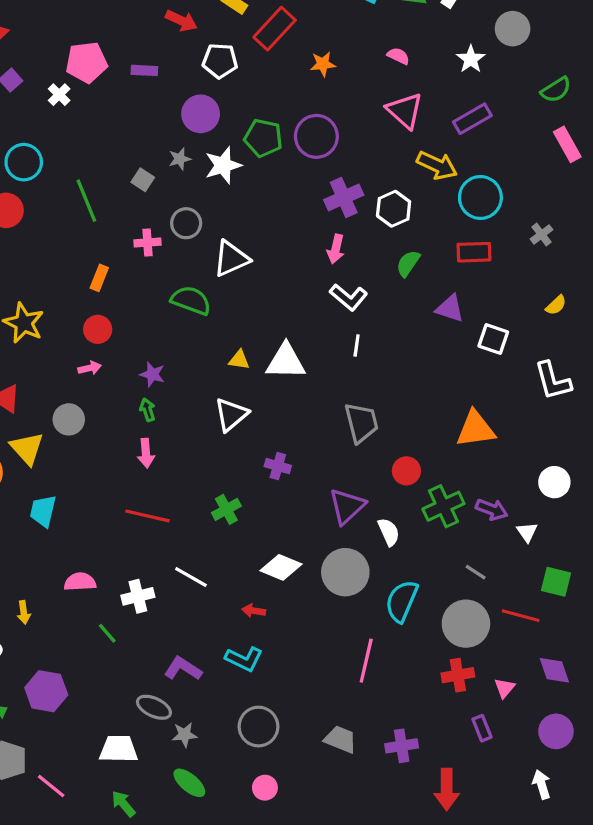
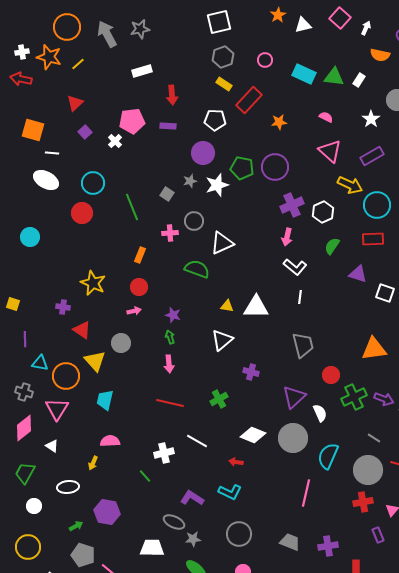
red arrow: (181, 21) -> (172, 95), moved, turned 60
pink semicircle: (80, 582) -> (110, 441), moved
yellow arrow: (24, 612) -> (93, 463), turned 32

